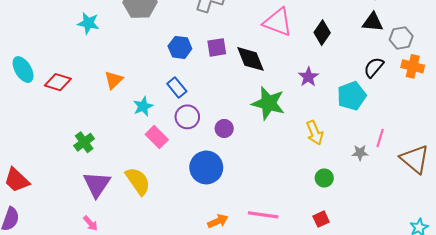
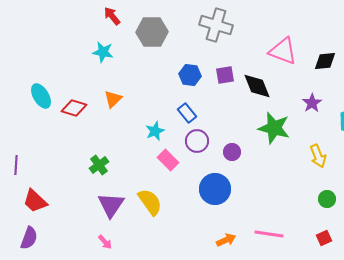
black diamond: (322, 33) -> (325, 61), turned 50
orange triangle: (114, 80) -> (113, 99), moved

